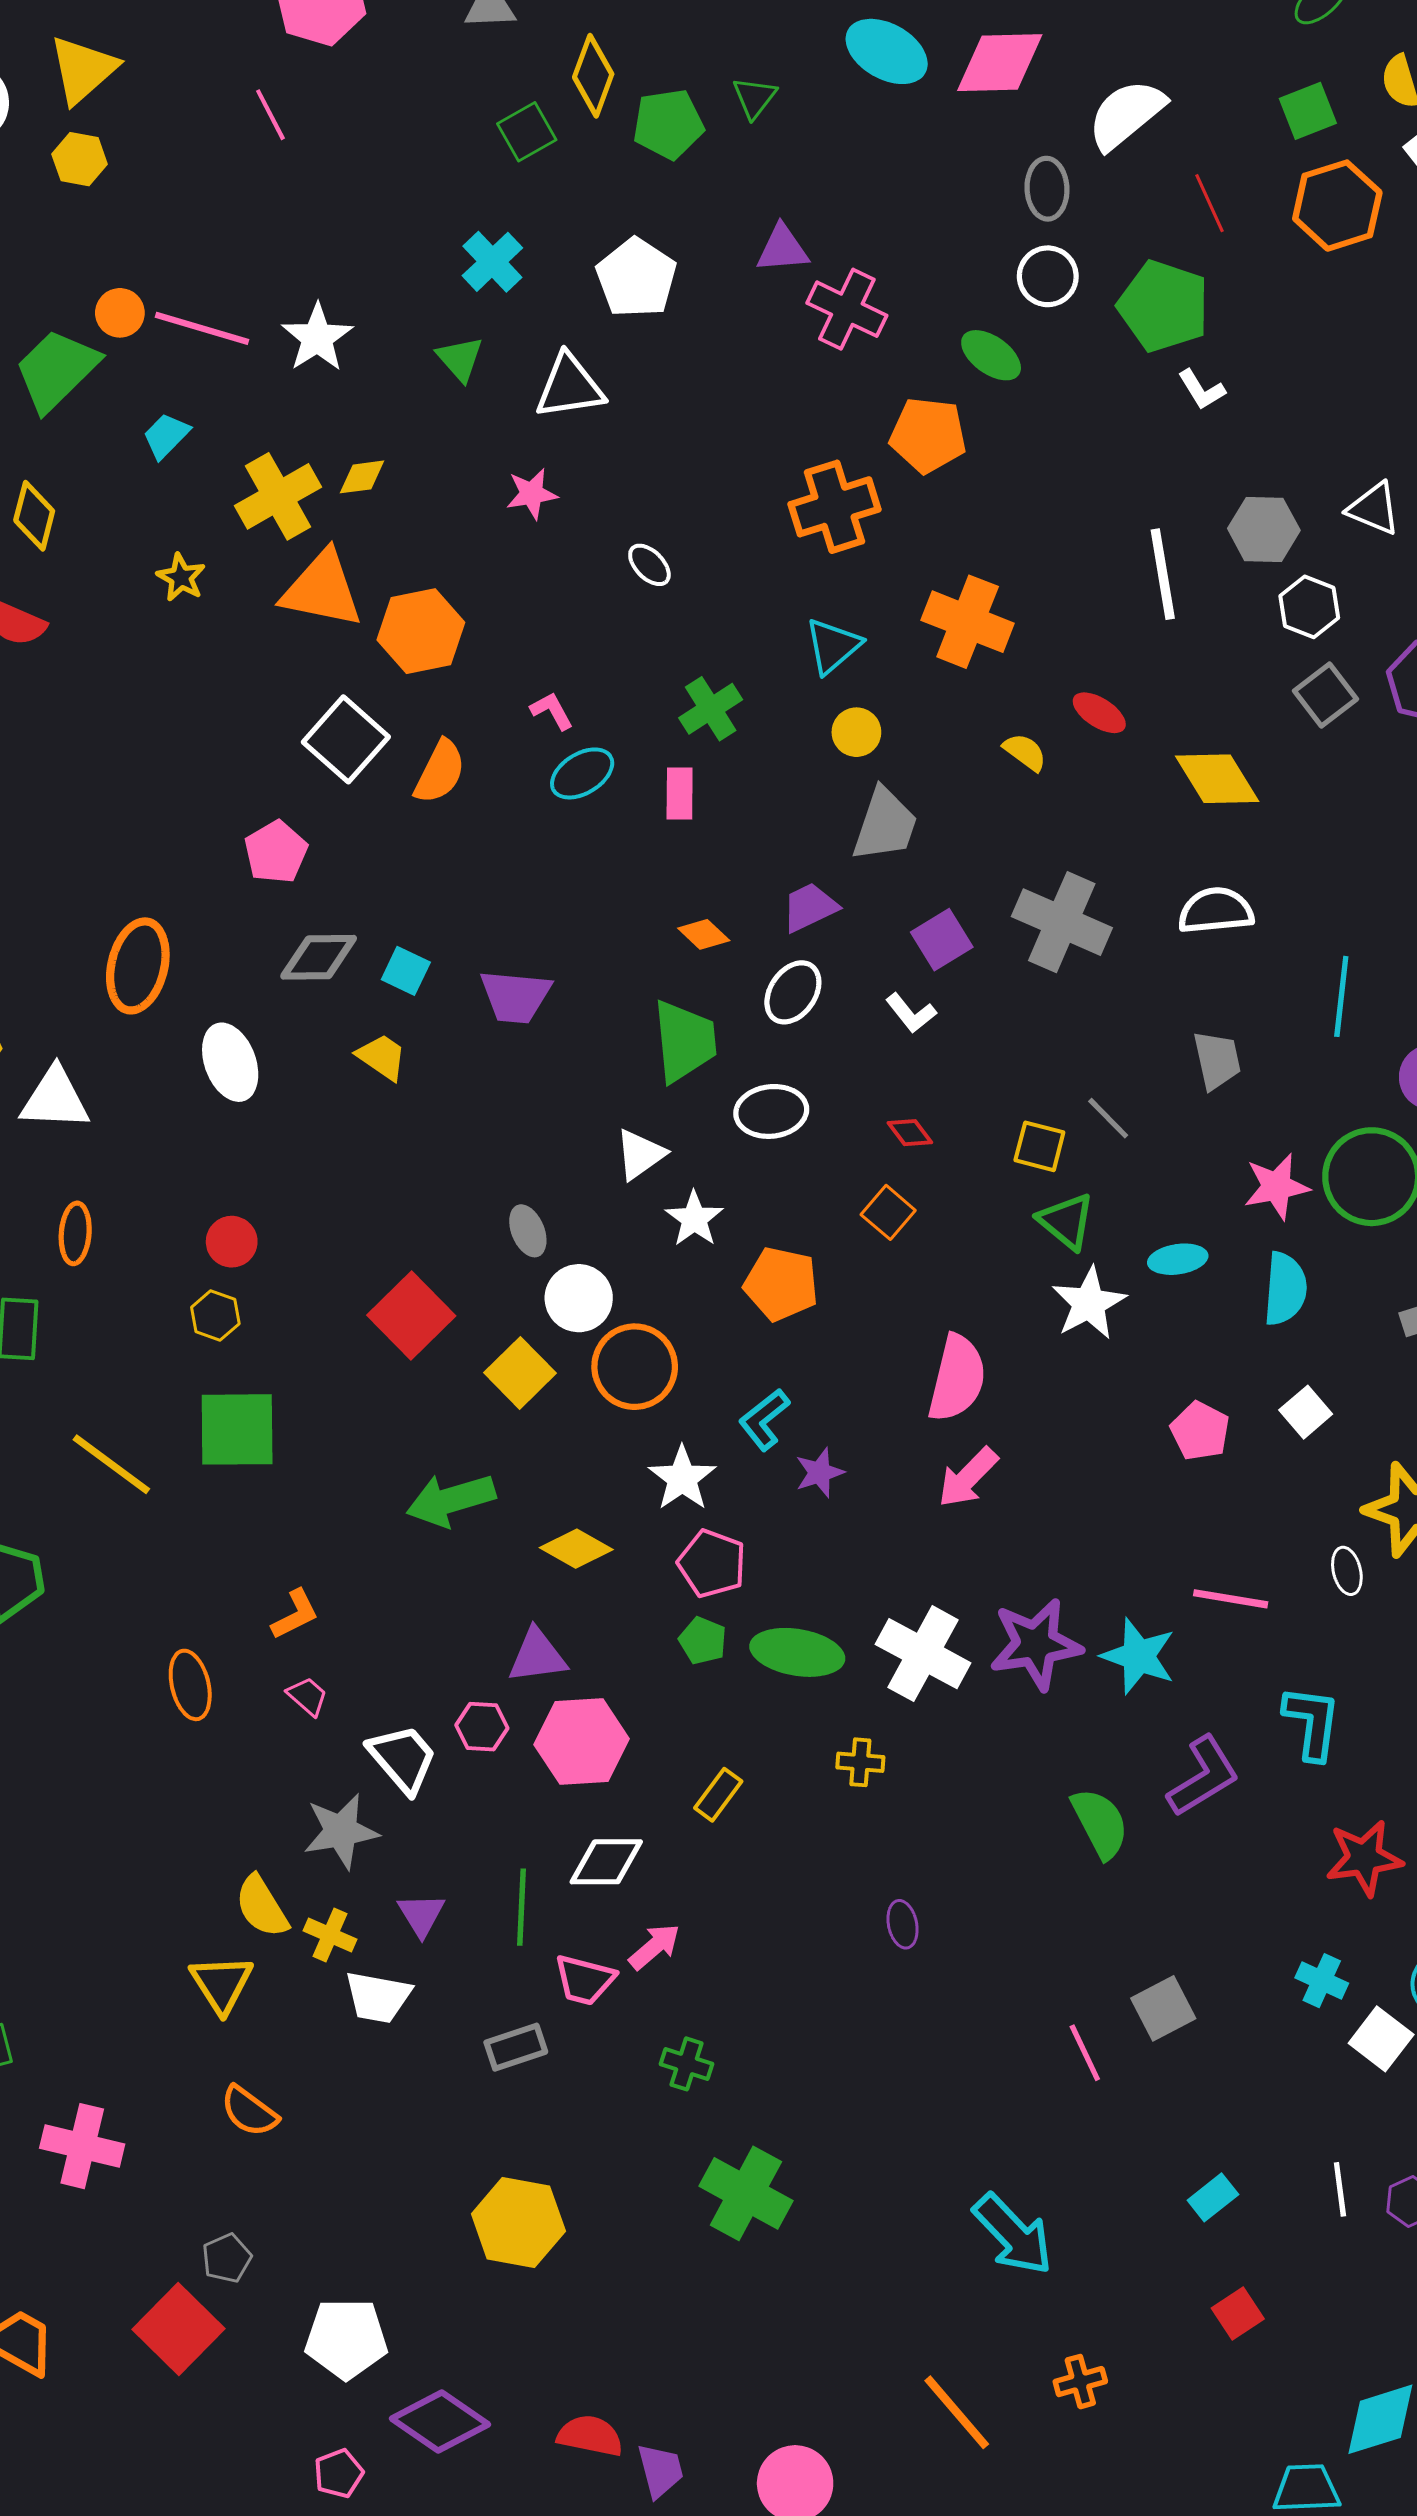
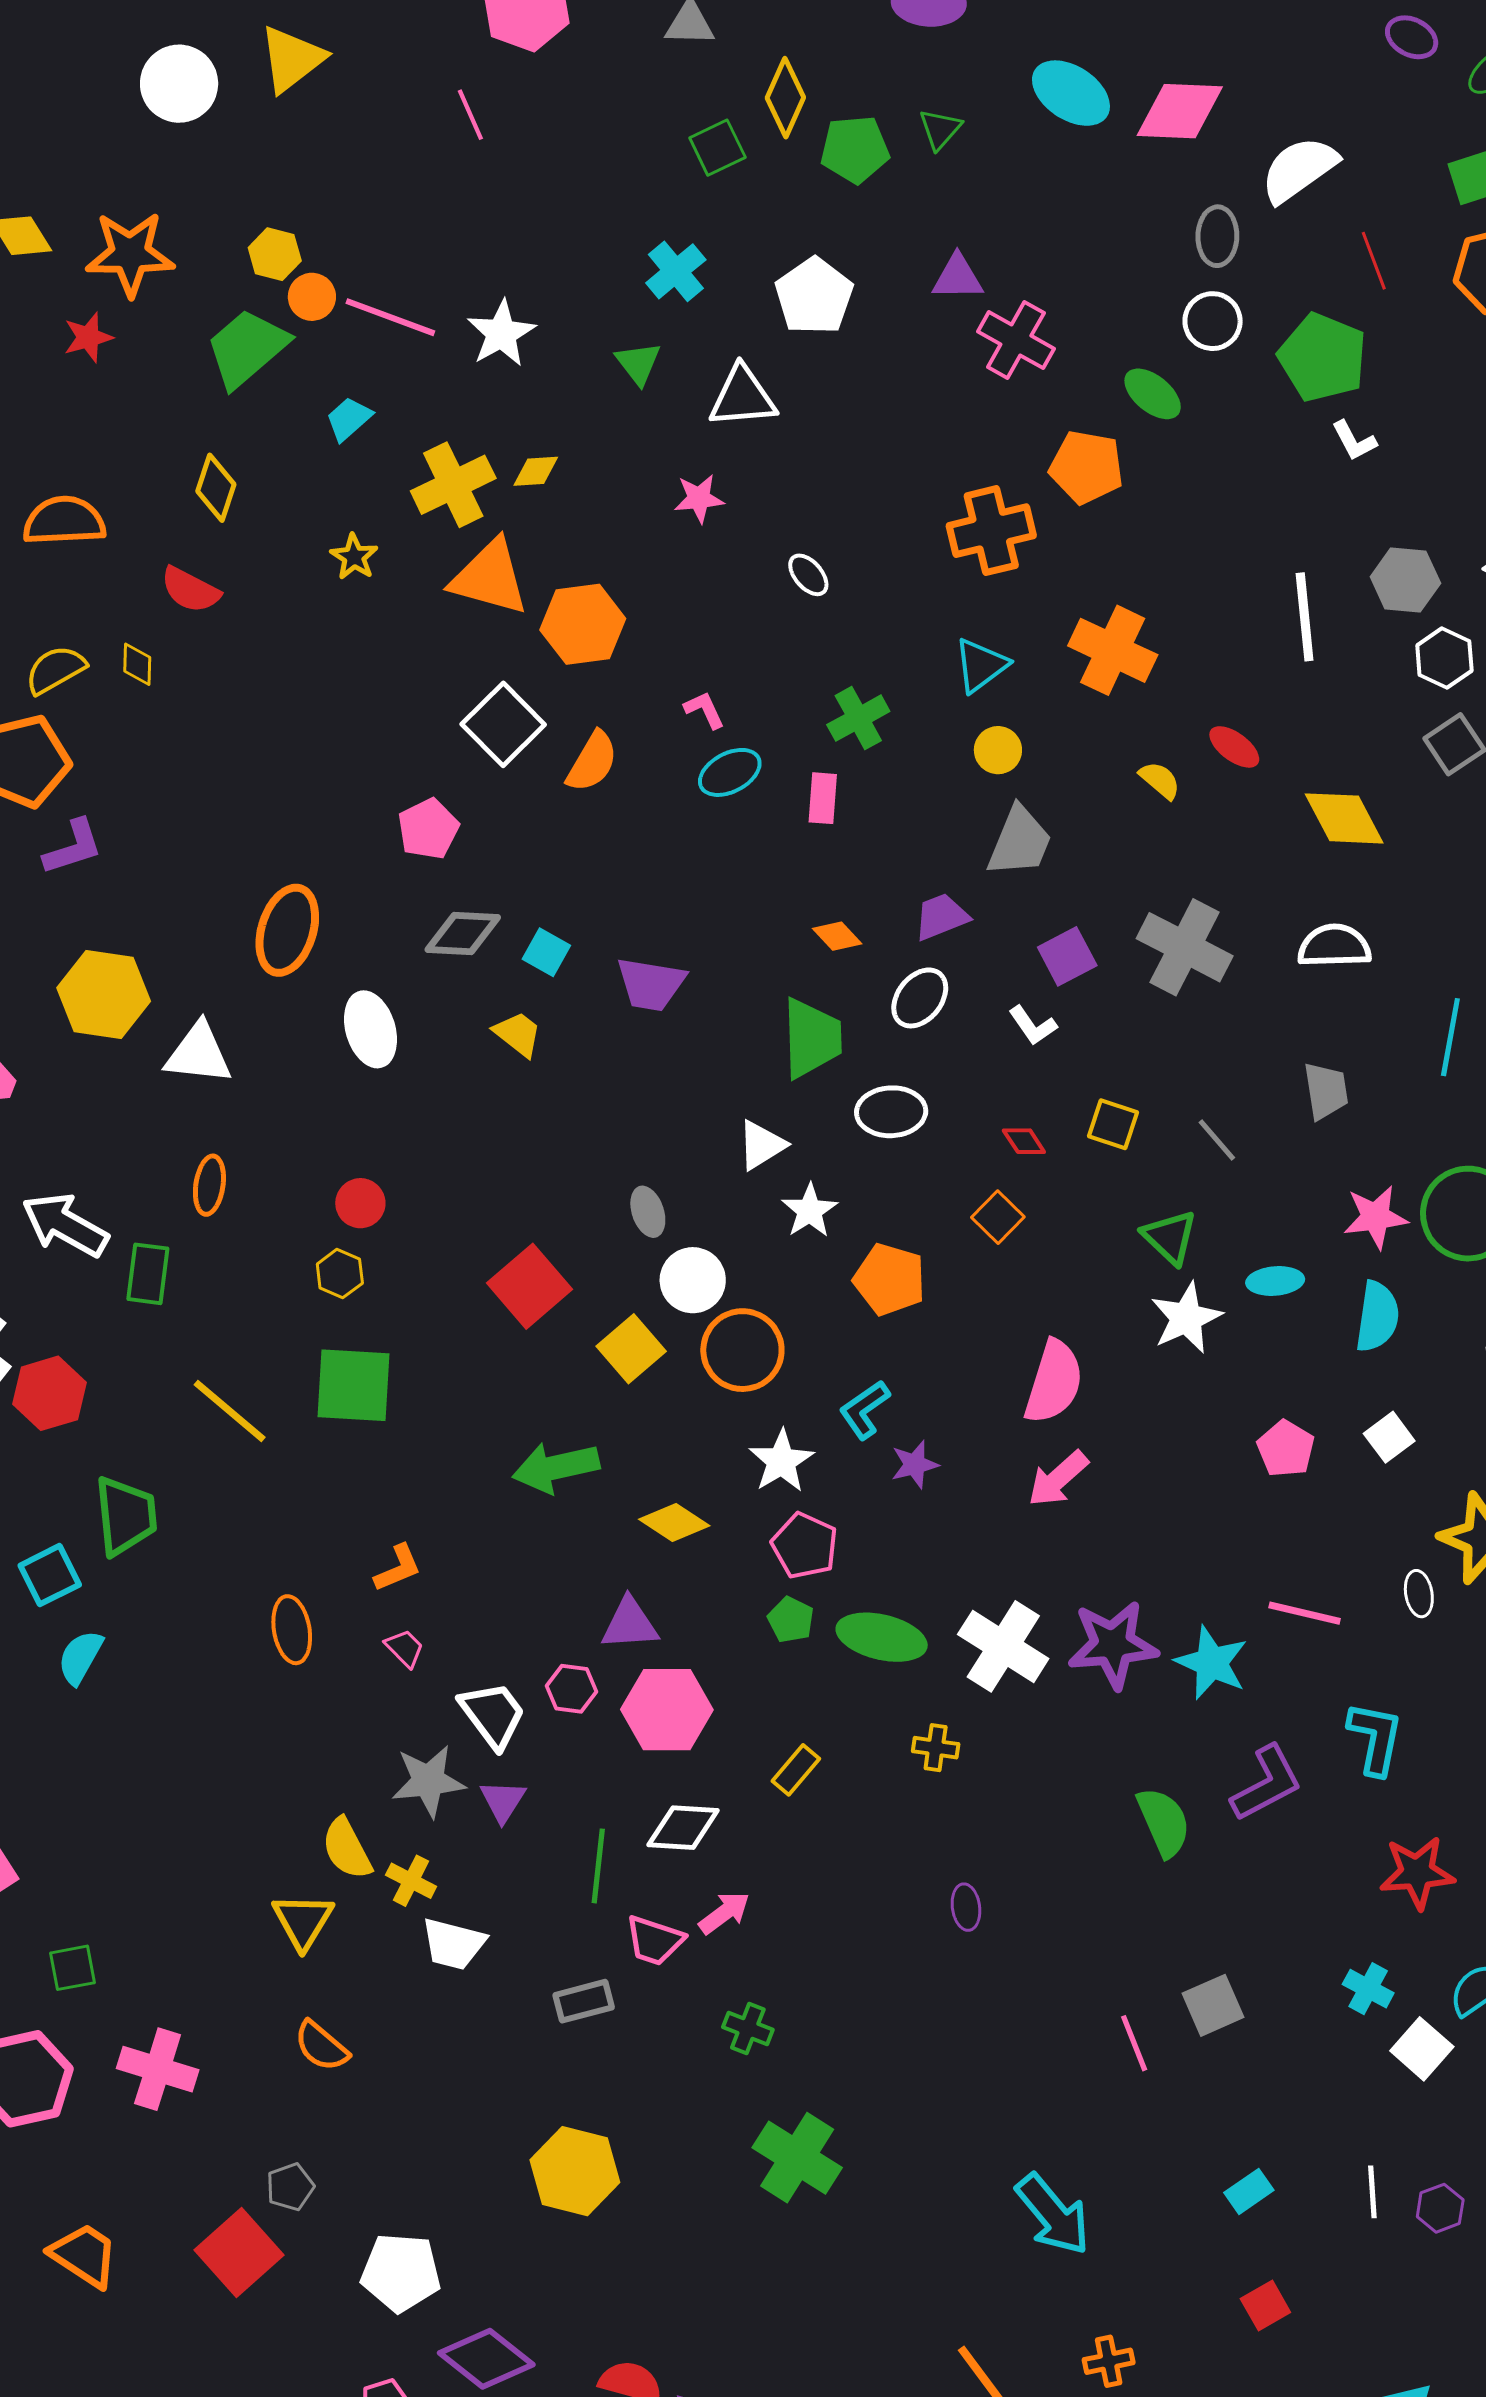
yellow hexagon: (80, 159) -> (275, 254), moved
yellow square: (1039, 1146) -> (1113, 1124), moved
purple triangle: (421, 1915) -> (503, 1801), moved

